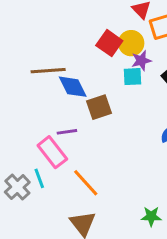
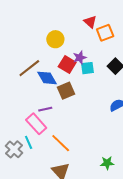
red square: (109, 43) -> (67, 64), moved
yellow circle: (131, 43) -> (55, 39), moved
purple star: (141, 61) -> (80, 58), moved
brown line: (48, 71) -> (29, 68), turned -30

